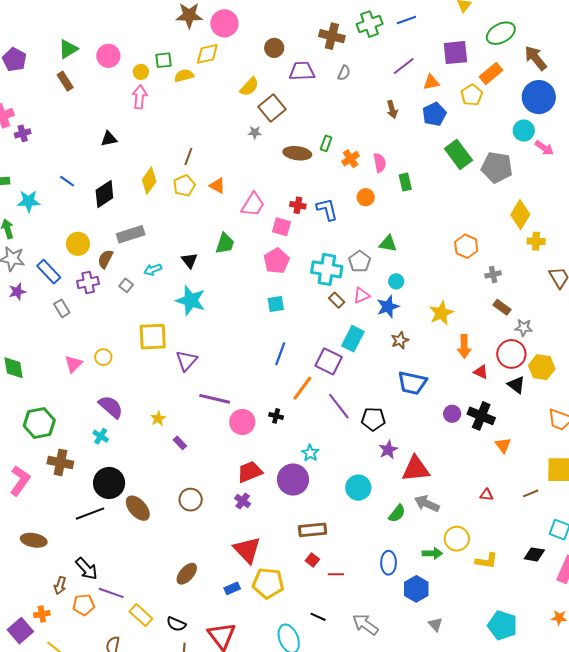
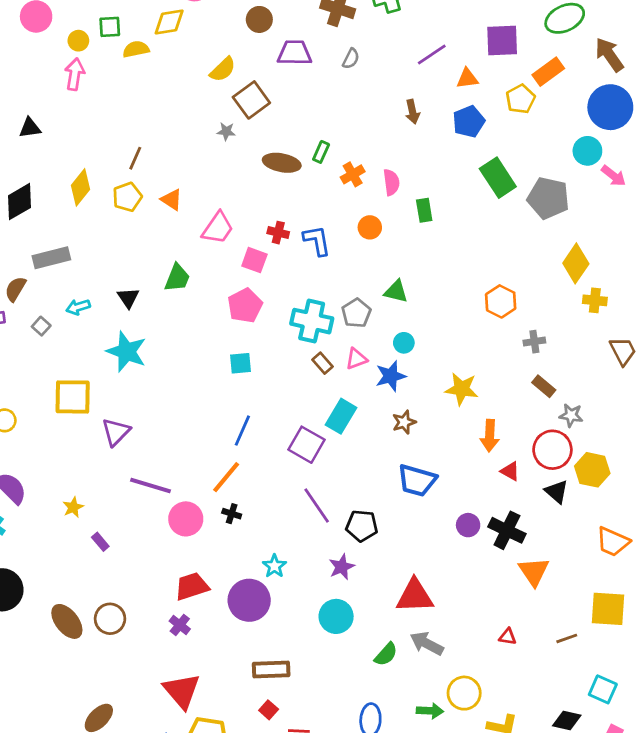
yellow star: (441, 313) -> (462, 389), turned 30
orange line: (302, 388) -> (226, 477), moved
orange triangle: (503, 445) -> (534, 572), size x1.4
purple star: (388, 450) -> (342, 567), moved
brown ellipse: (138, 508) -> (67, 621), moved

